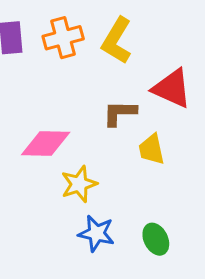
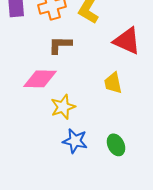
brown L-shape: (120, 113) -> (60, 45), moved

